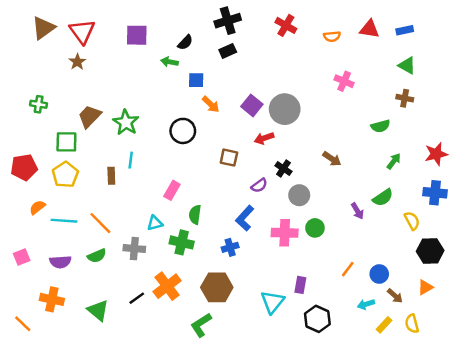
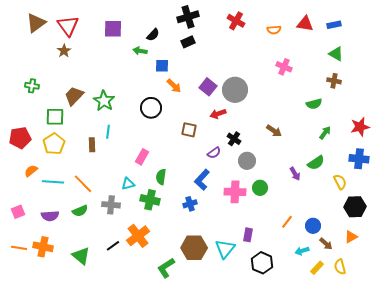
brown hexagon: (217, 287) -> (194, 248), moved
orange line: (23, 324) -> (19, 248), moved, turned -35

